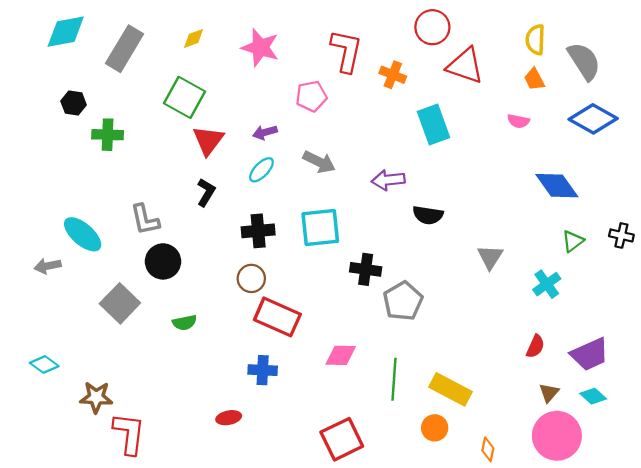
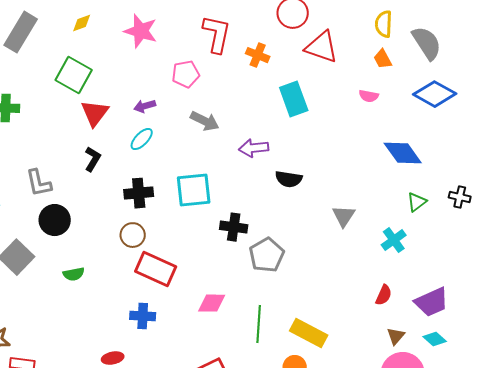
gray arrow: (319, 162) -> (205, 121), moved

